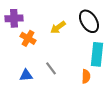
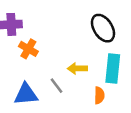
yellow arrow: (58, 27) -> (77, 68), moved, turned 35
blue triangle: (26, 75) -> (26, 94), size x1.5

